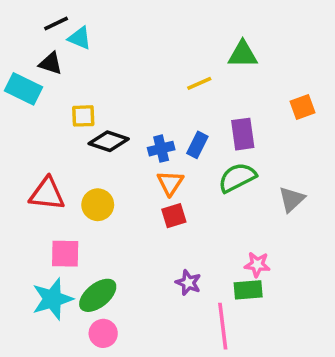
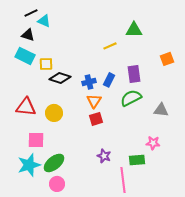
cyan rectangle: (23, 89) -> (25, 56), moved
gray triangle: (292, 199) -> (161, 110), turned 49
pink star: (257, 265) -> (153, 143), moved

